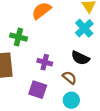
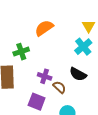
green cross: (18, 37) -> (21, 52), turned -35
brown semicircle: (69, 78) -> (59, 87), moved

